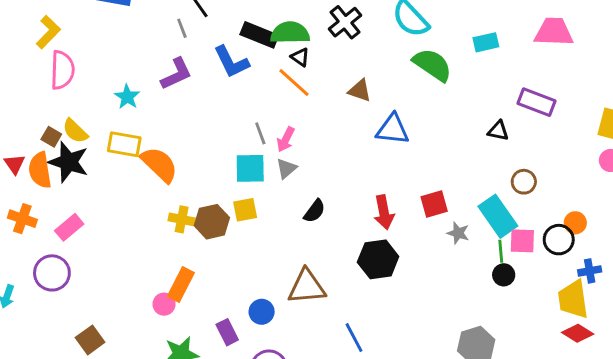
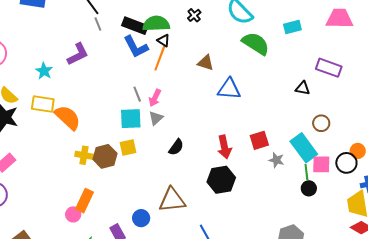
black cross: (345, 22) -> (194, 15), size x0.6
gray line: (182, 28) -> (98, 24), moved
blue L-shape: (231, 62) -> (136, 47), moved
orange line: (294, 83) -> (160, 58), turned 70

